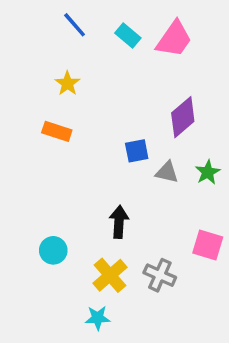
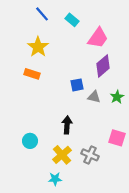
pink trapezoid: (174, 39) -> (98, 38), moved
yellow star: (67, 83) -> (38, 47), size x1.5

